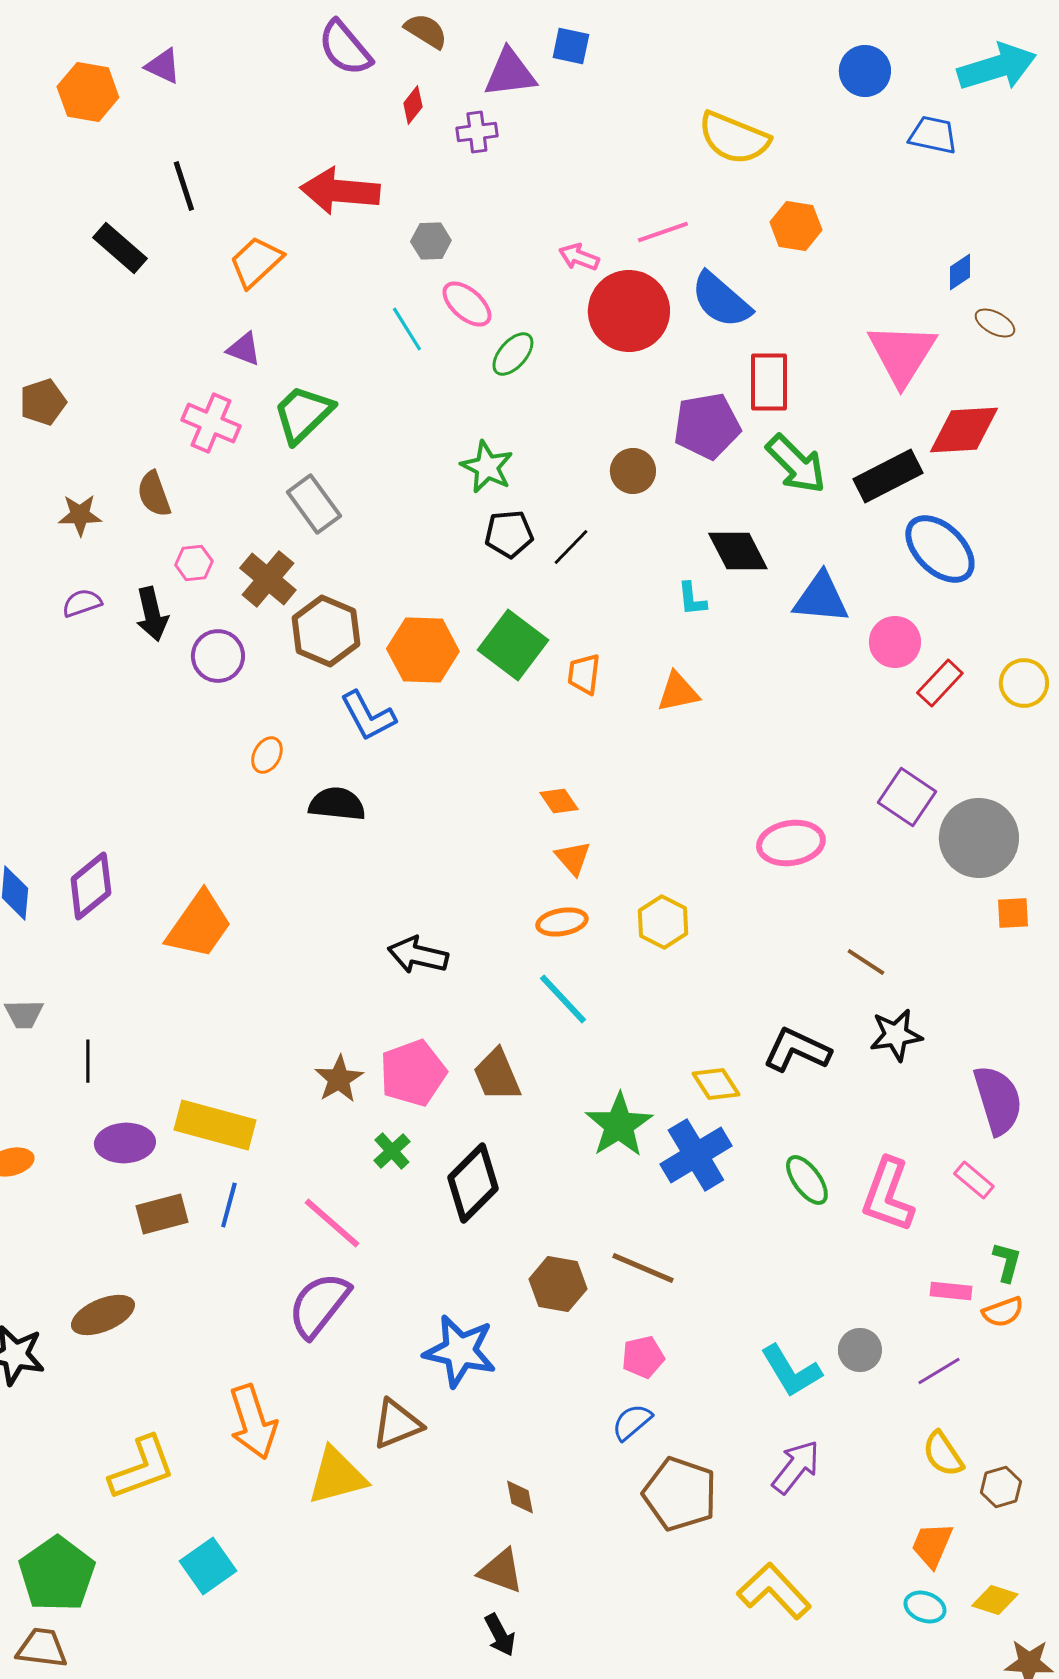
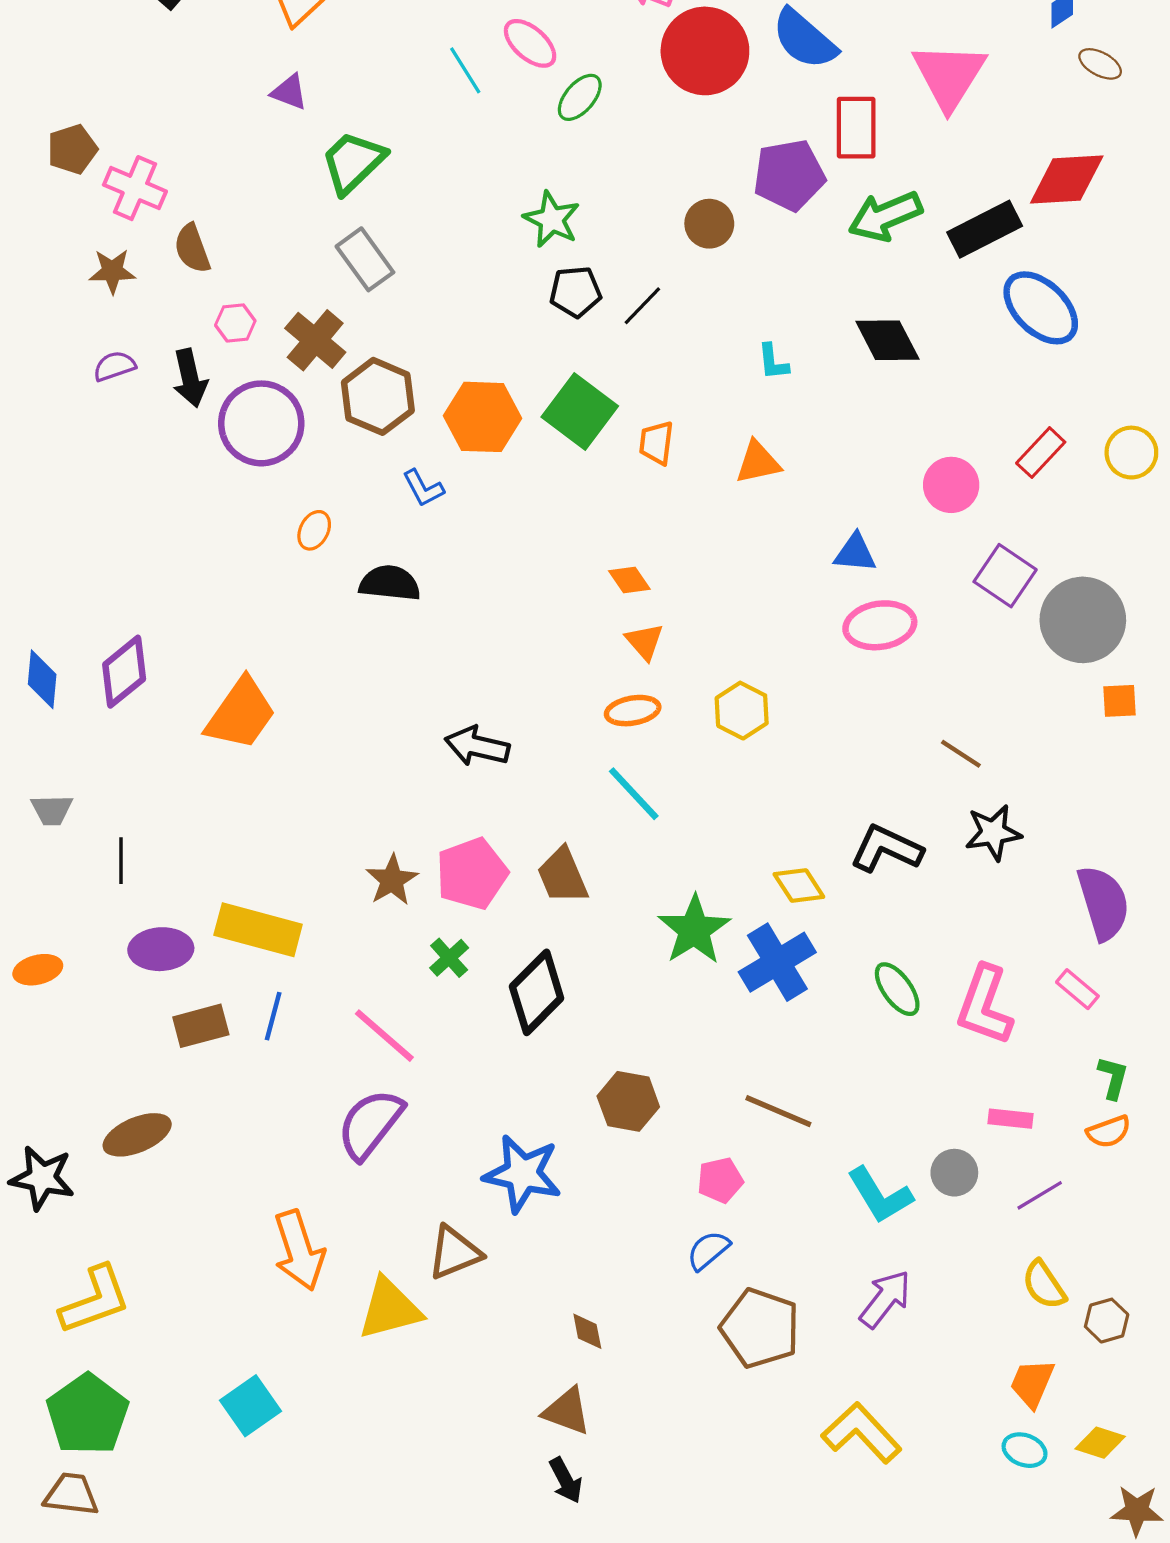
pink triangle: (902, 354) -> (949, 76), moved
pink cross: (211, 423) -> (135, 188), moved
green arrow: (796, 464) -> (885, 216), turned 112
black diamond: (738, 551) -> (887, 340), moved
blue triangle: (821, 598) -> (855, 553), moved, size x0.7
pink circle: (895, 642) -> (951, 485), moved
purple circle: (218, 656) -> (261, 423), size x1.5
blue L-shape: (368, 716) -> (423, 488), size x0.7
brown line: (643, 1268) -> (778, 1111), moved
pink rectangle: (951, 1291) -> (1011, 1119), moved
yellow L-shape: (142, 1468) -> (95, 1300), moved

